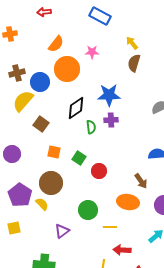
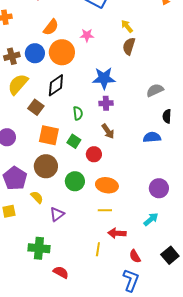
blue circle: (40, 82) -> (35, 53), moved
black diamond: (76, 108) -> (56, 85), moved
green semicircle: (91, 127) -> (78, 113), moved
orange square: (54, 152) -> (49, 135), size x1.5
brown arrow: (141, 181) -> (108, 131), moved
orange ellipse: (128, 202) -> (107, 185), moved
yellow semicircle: (42, 204) -> (37, 197), moved
green circle: (88, 210) -> (75, 181), moved

